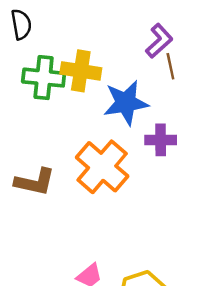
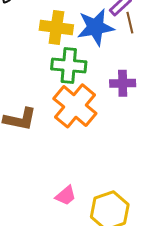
green cross: (44, 78) -> (69, 65), moved
blue star: (126, 103) -> (96, 27), moved

